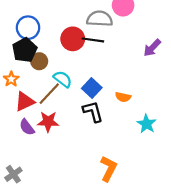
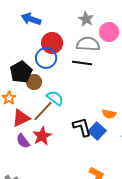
blue circle: (28, 28) -> (46, 58), moved
red circle: (73, 39) -> (52, 43), moved
blue square: (92, 88) -> (97, 131), moved
red star: (48, 122) -> (42, 136), turned -30

